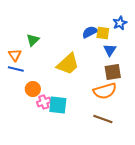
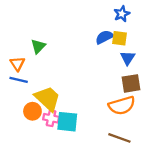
blue star: (120, 23) -> (122, 14), moved
yellow trapezoid: (68, 64) -> (48, 98), moved, turned -95
orange circle: (33, 89) -> (32, 111), moved
pink cross: (44, 102) -> (51, 118), turned 32

